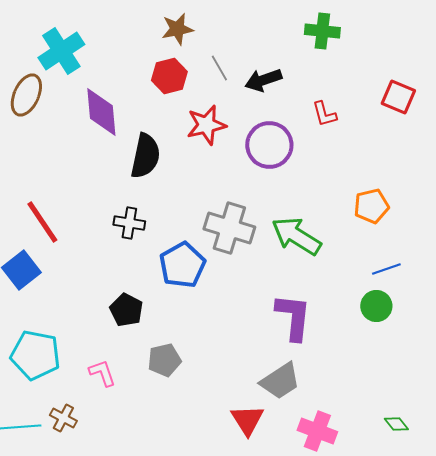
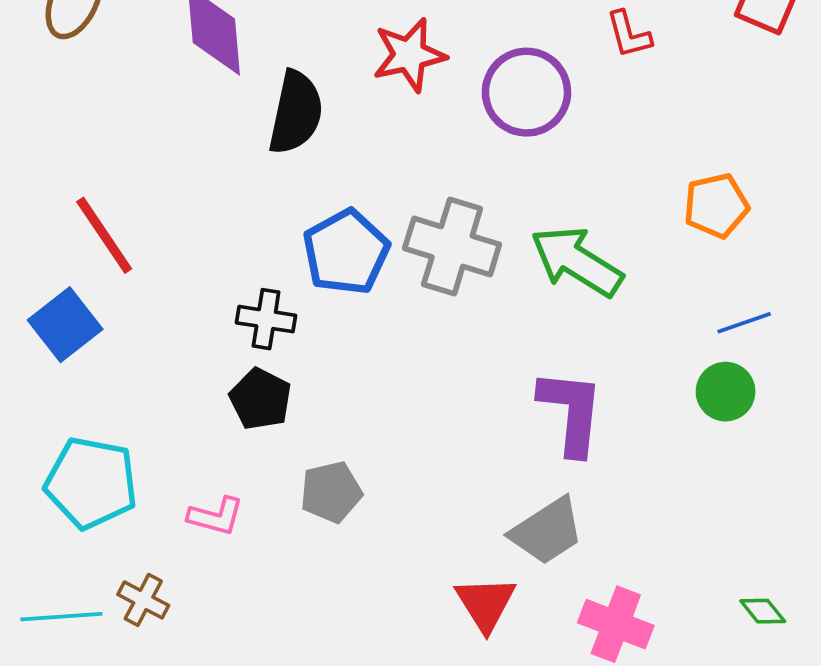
black cross: (129, 223) -> (266, 319), moved
blue pentagon: (182, 265) -> (346, 252), moved
pink L-shape: (102, 373) -> (216, 516), turned 124

